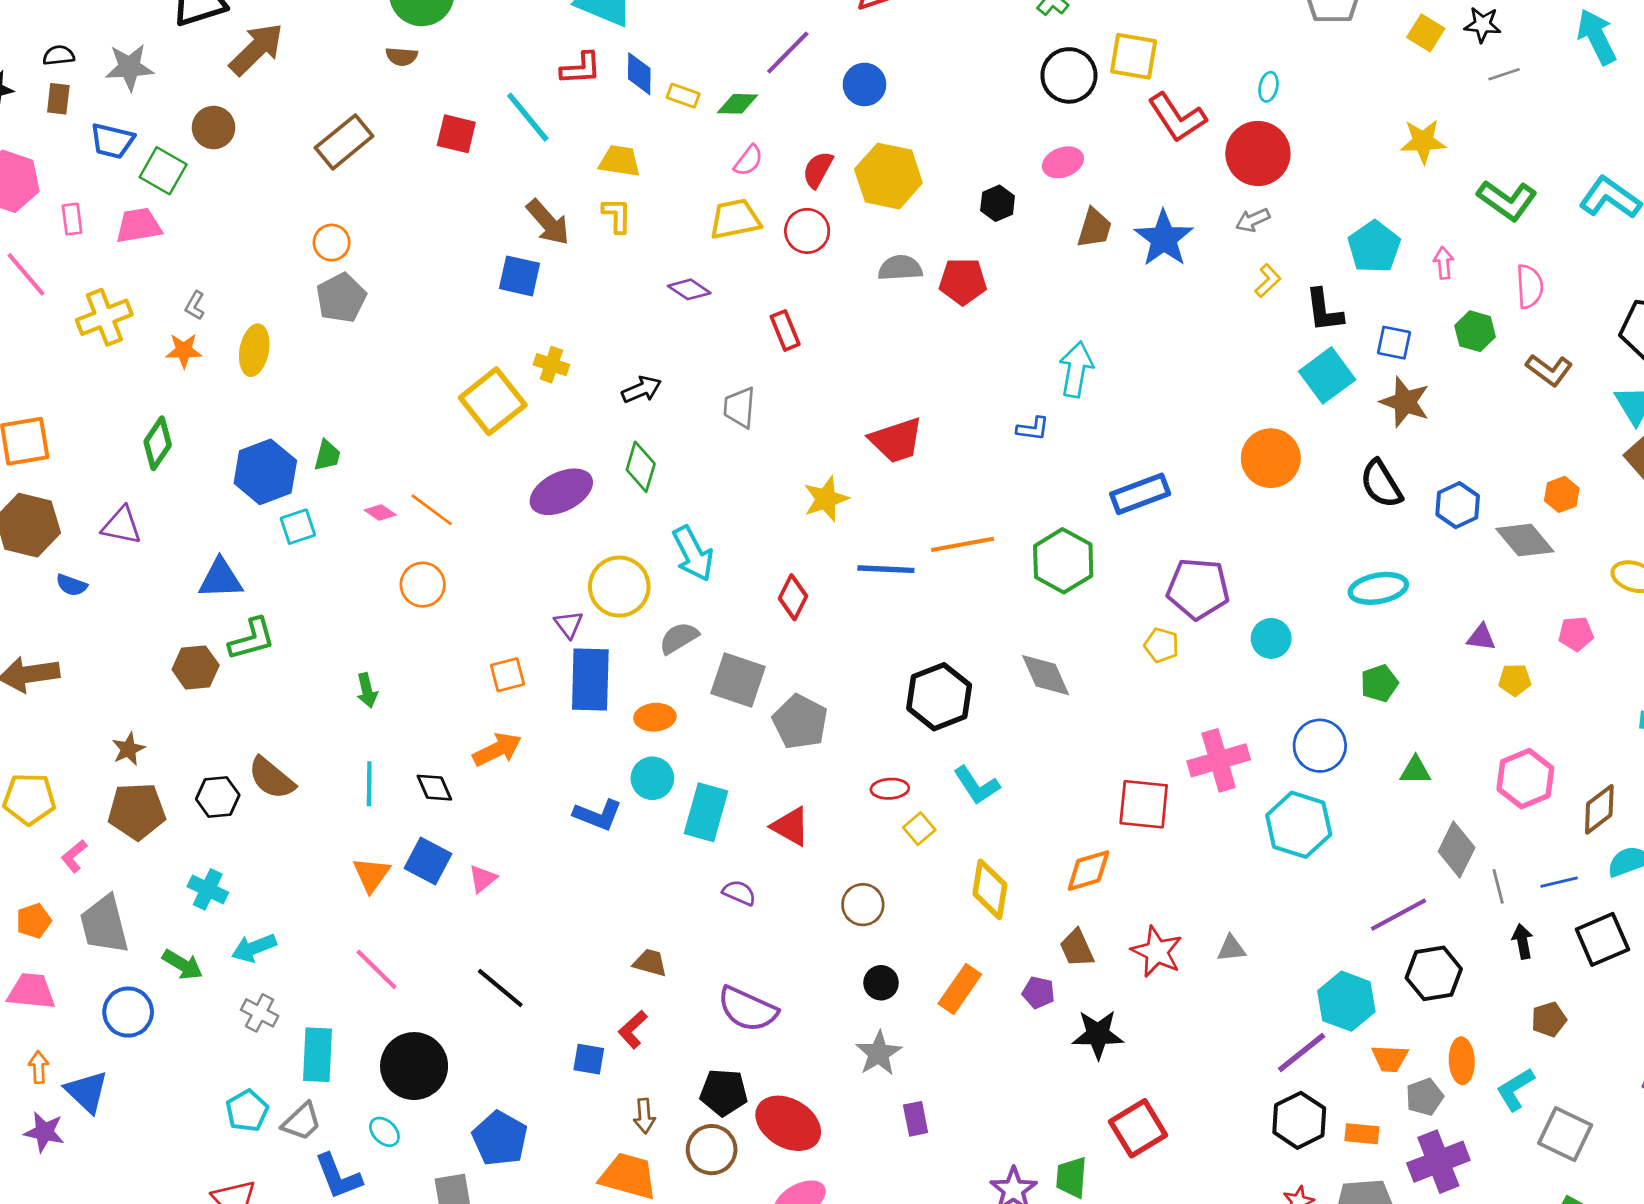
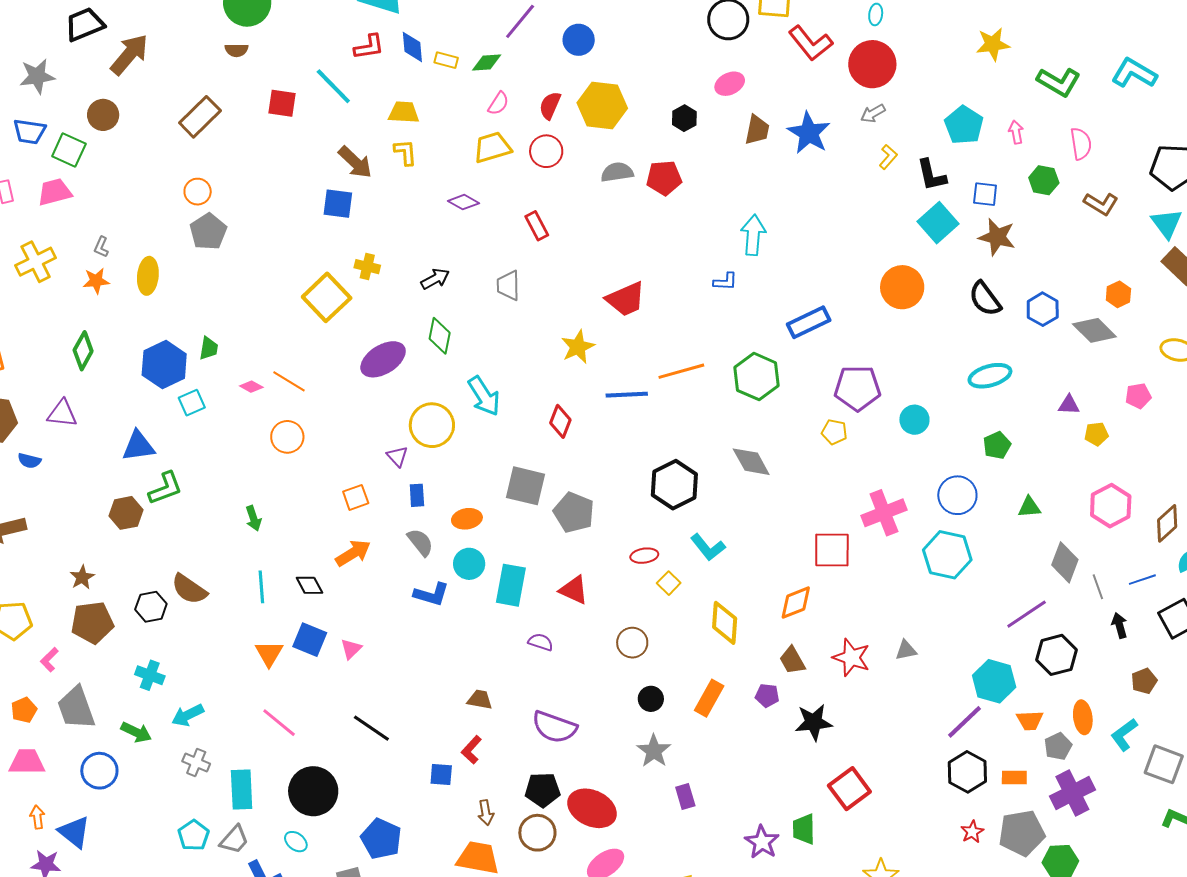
gray semicircle: (679, 638) -> (420, 542), moved, turned 88
blue rectangle: (590, 679) -> (417, 495), size x0.5

